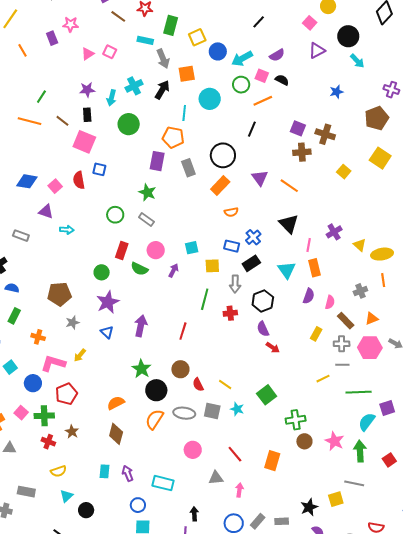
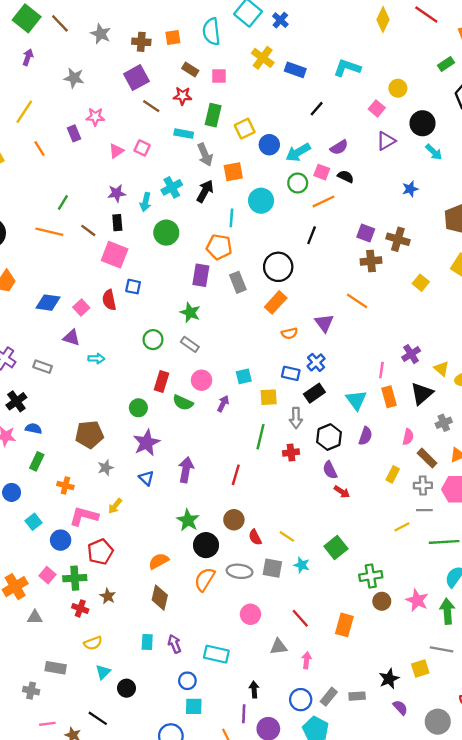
purple triangle: (260, 178) -> (324, 323), moved
black triangle: (289, 224) -> (422, 393), moved, turned 35
purple semicircle: (309, 296) -> (365, 436), moved

